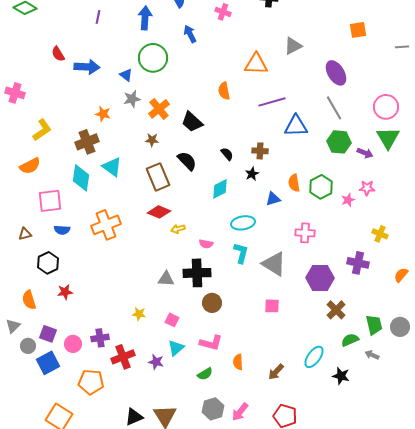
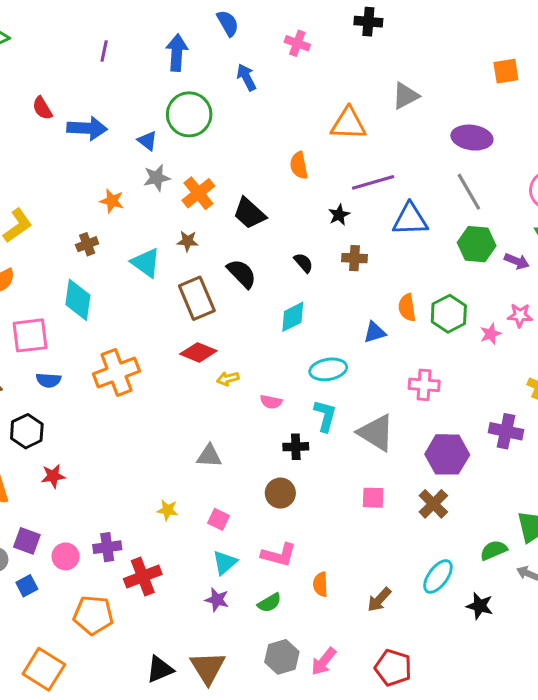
purple ellipse: (336, 73) -> (472, 138), turned -50
brown cross: (87, 142) -> (87, 244), size x0.6
cyan triangle: (112, 167) -> (146, 263), moved
black star: (252, 174) -> (339, 215), moved
black cross: (197, 273) -> (296, 447), moved, size x0.6
brown cross: (336, 310) -> (433, 504), moved
purple star: (156, 362) -> (217, 600), moved
blue square: (48, 363) -> (27, 586), size x0.6

